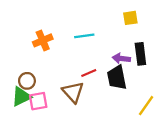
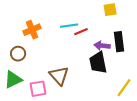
red line: (89, 73) -> (81, 32), moved
brown circle: (27, 81) -> (18, 54), moved
pink square: (38, 101) -> (38, 89), moved

